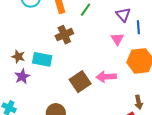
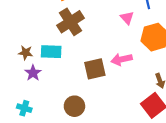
brown cross: (64, 35) -> (70, 22), size x1.4
brown square: (80, 82) -> (95, 69), turned 30

